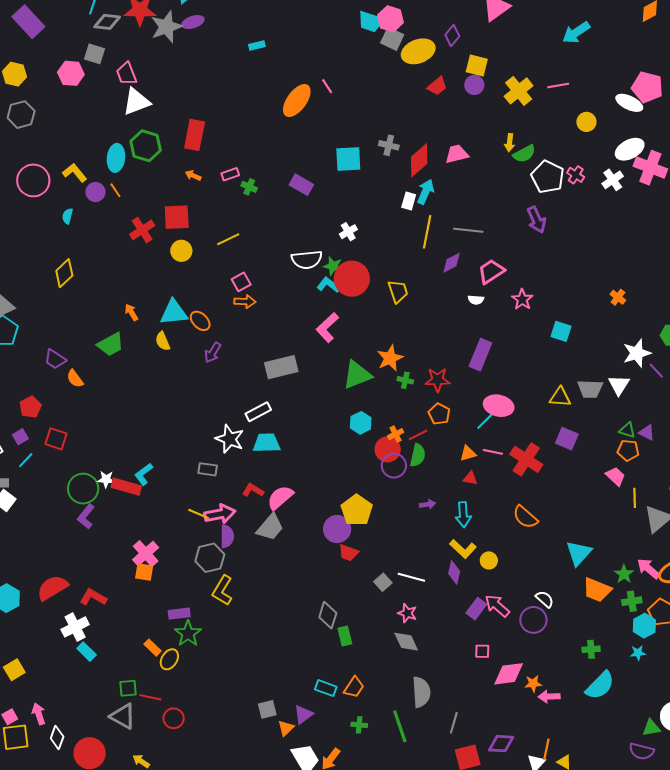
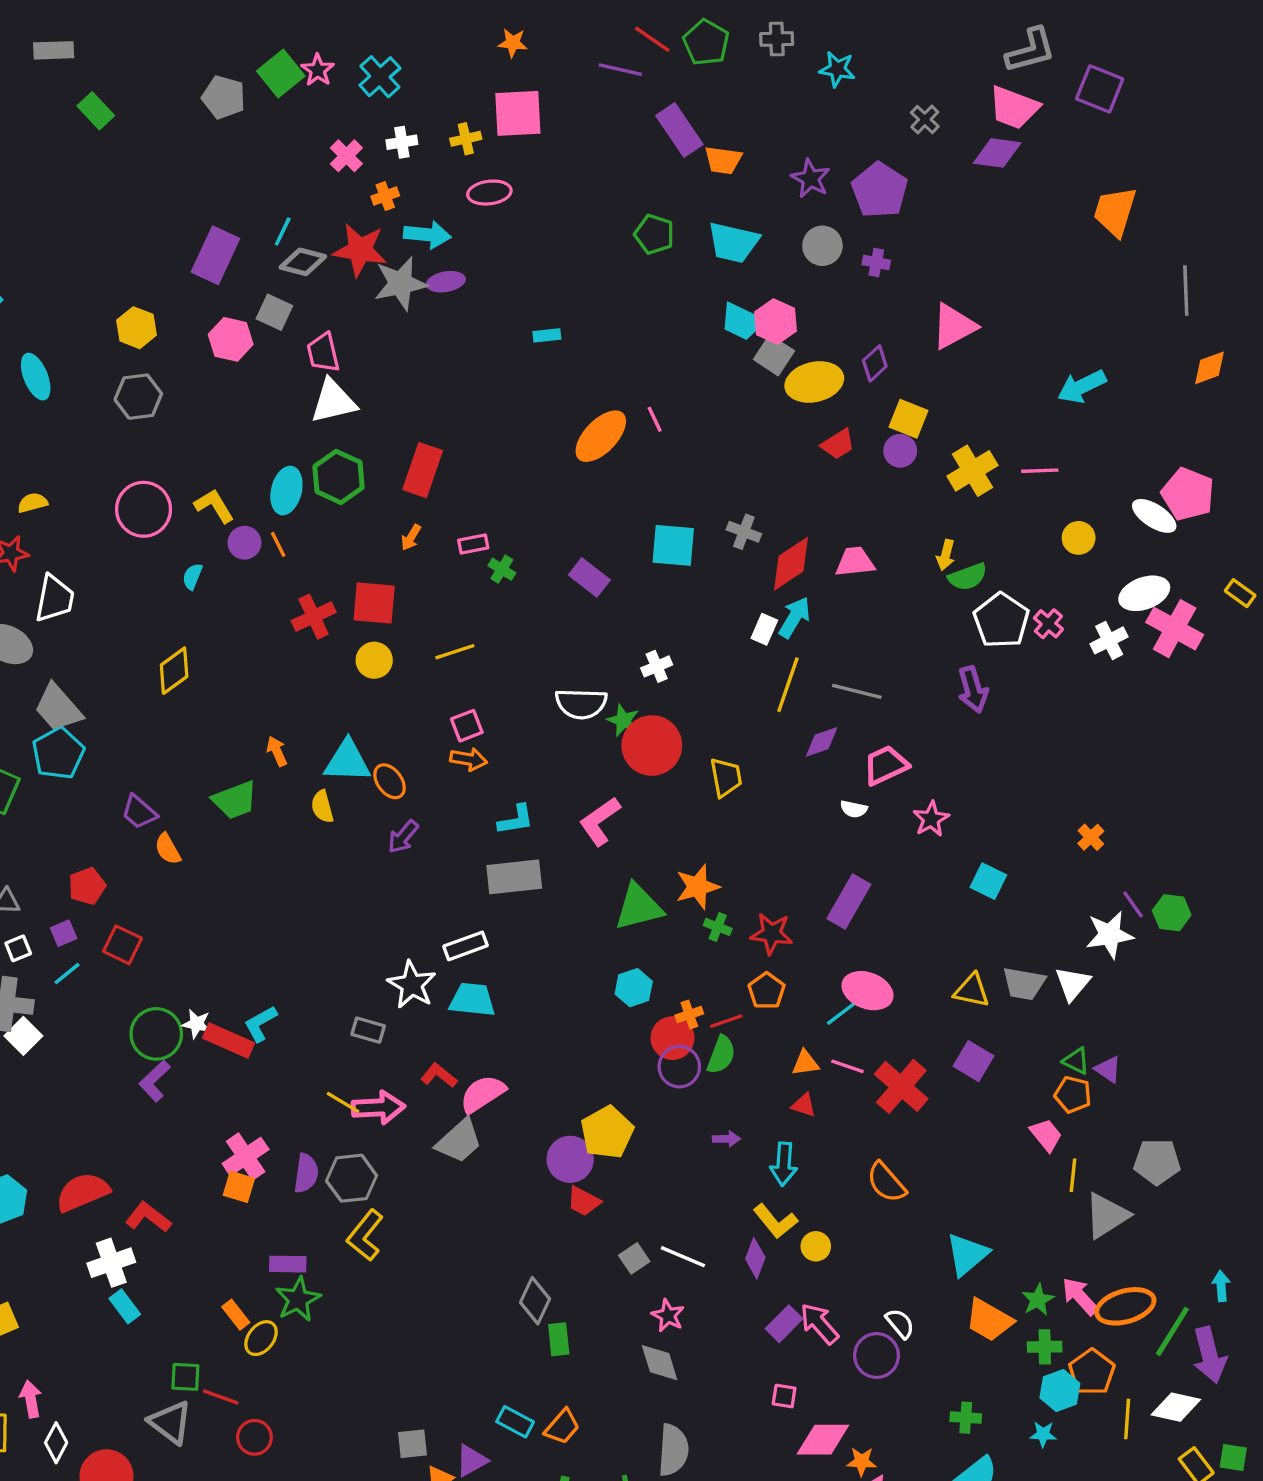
purple rectangle: (28, 22) -> (215, 255), moved, turned 60
orange arrow: (193, 175) -> (411, 537), turned -91
cyan L-shape: (328, 285) -> (516, 820), moved, turned 125
purple line: (656, 371) -> (1133, 904), moved
purple semicircle: (227, 536) -> (306, 1173), moved

